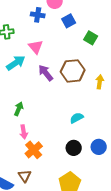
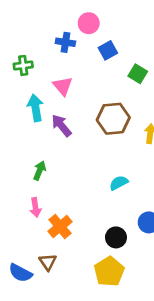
cyan arrow: (16, 63) -> (35, 108), turned -66
purple arrow: (46, 73) -> (61, 126), moved
pink arrow: (24, 132) -> (35, 207), moved
black circle: (74, 148) -> (116, 237), moved

